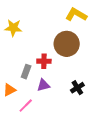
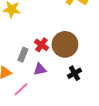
brown circle: (67, 44) -> (65, 44), moved
red cross: (44, 61) -> (41, 45), turned 32

